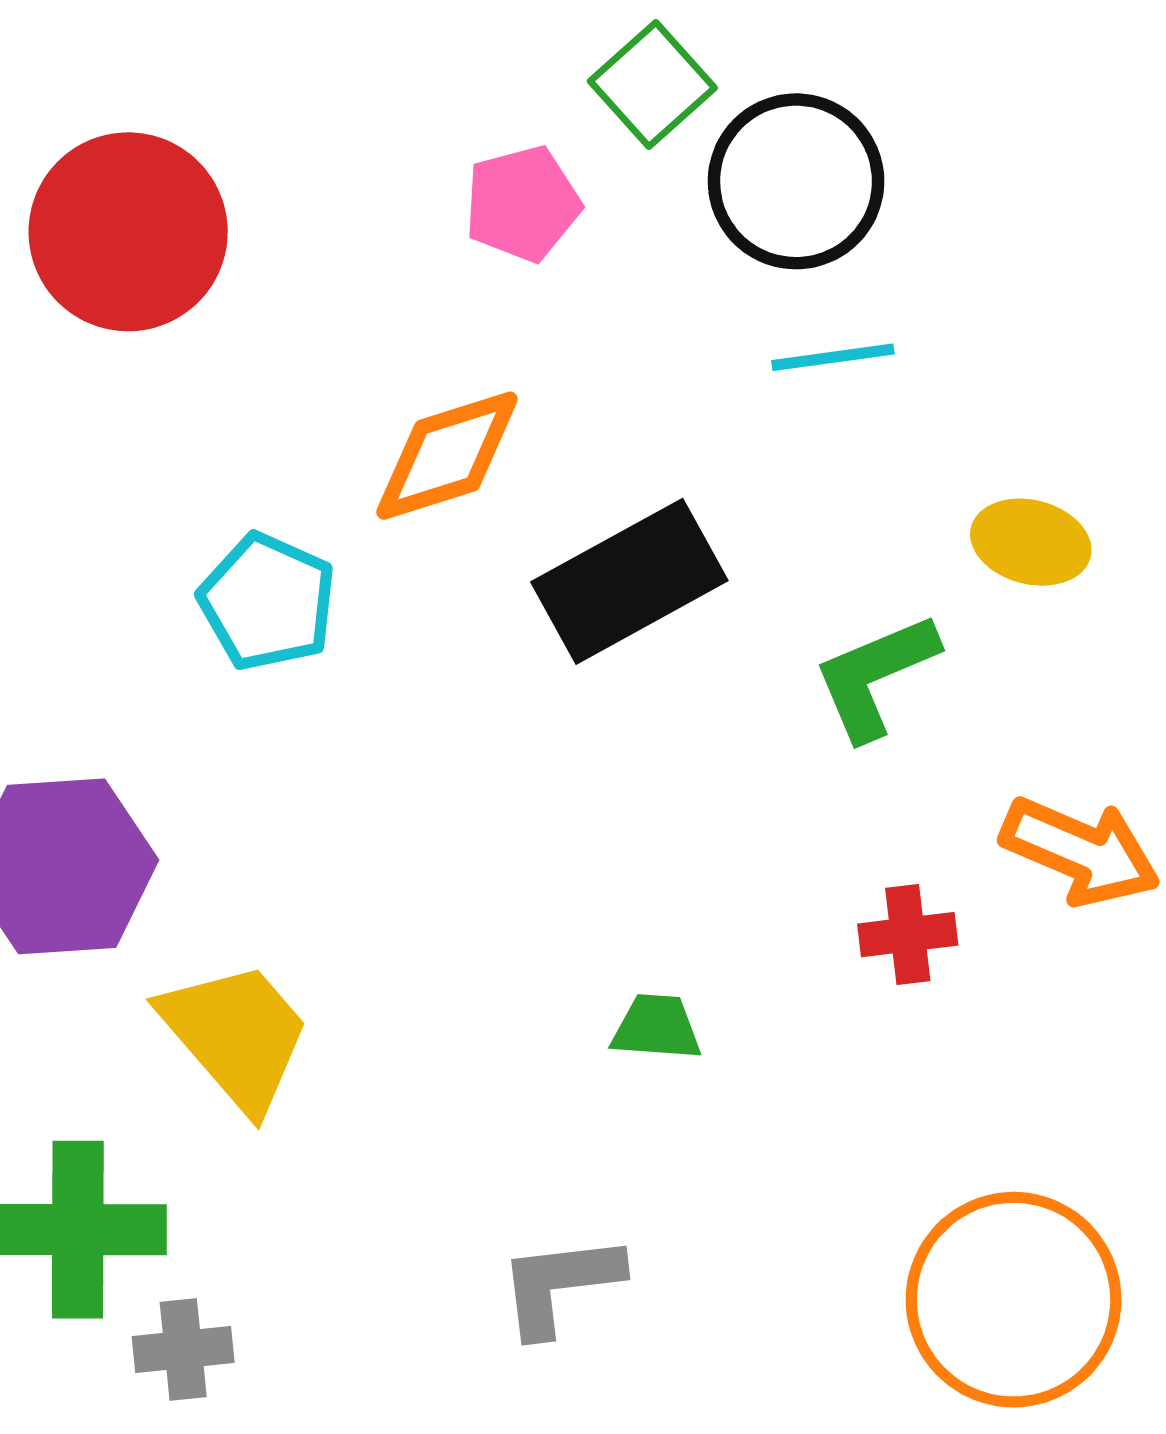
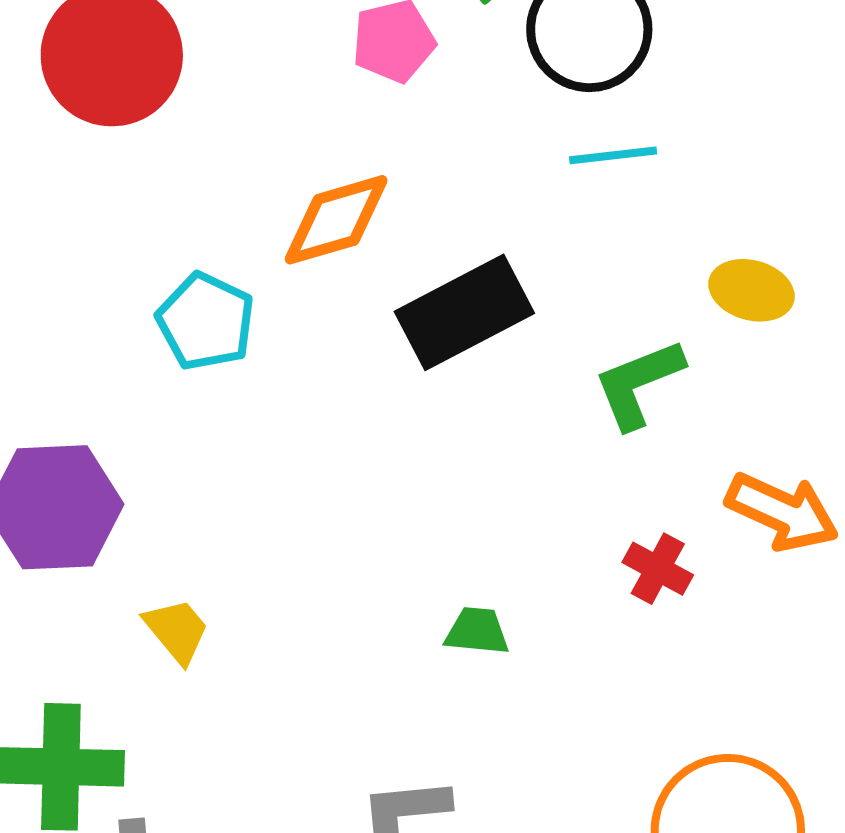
red cross: (908, 935) -> (658, 569), turned 34
yellow trapezoid: (236, 1035) -> (177, 631), size x0.6

